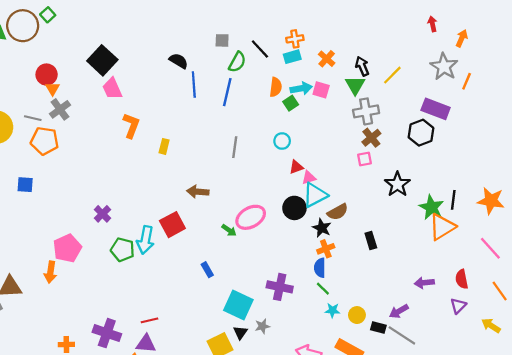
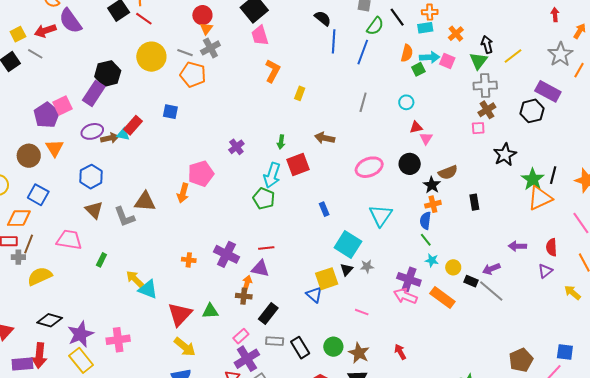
pink triangle: (309, 178) -> (426, 138), turned -48
cyan triangle: (315, 195) -> (381, 215), moved, turned -35
green arrow: (229, 230) -> (281, 142), moved, turned 56
green pentagon: (123, 250) -> (264, 199), moved
purple cross: (280, 287) -> (409, 279), moved

